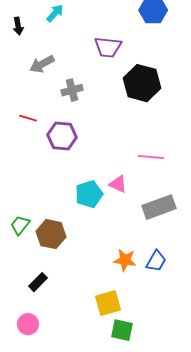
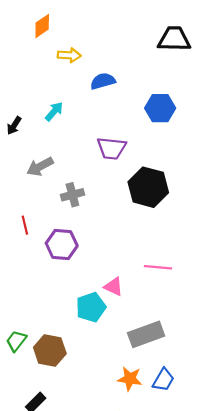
black arrow: (18, 26) -> (14, 126), turned 42
red line: (28, 118) -> (25, 225), turned 60
pink triangle: (118, 184) -> (114, 287), moved
gray rectangle: (159, 207) -> (146, 334), moved

